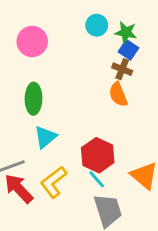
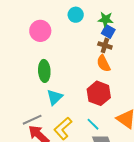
cyan circle: (97, 25) -> (76, 15), moved
red hexagon: (98, 155) -> (99, 93), moved

